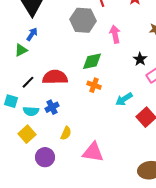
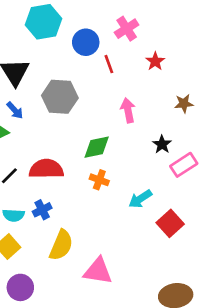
gray hexagon: (83, 20) -> (60, 97), moved
blue arrow: (32, 34) -> (15, 110), turned 104
yellow semicircle: (66, 133) -> (61, 245), size x1.6
purple circle: (45, 157) -> (20, 287), moved

